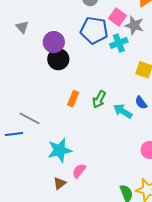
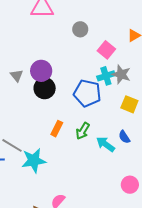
gray star: (134, 25) -> (121, 74), moved
gray triangle: (22, 27) -> (17, 76), moved
blue pentagon: (94, 30) -> (87, 93), moved
cyan star: (60, 150) -> (34, 161), moved

